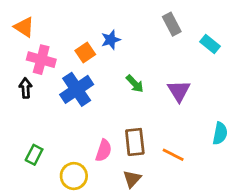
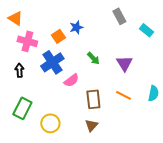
black arrow: (26, 88) -> (19, 70), moved
pink semicircle: (104, 150) -> (71, 80), moved, turned 35
green rectangle: (34, 155) -> (22, 108), size x1.5
orange line: (173, 155) -> (123, 95), moved

